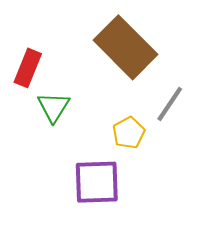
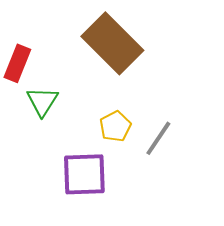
gray line: (170, 104) -> (158, 138), moved

